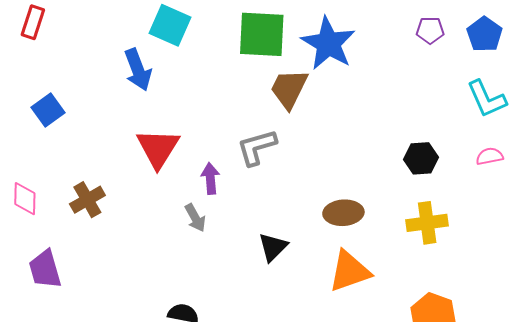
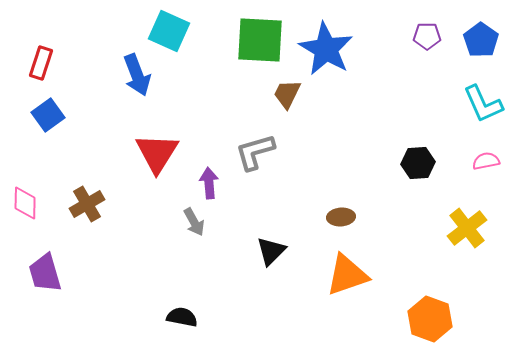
red rectangle: (33, 22) -> (41, 63), moved
brown trapezoid: (289, 89) -> (287, 94), size x0.7
brown ellipse: (343, 213) -> (341, 217), size x0.7
yellow cross: (427, 223) -> (467, 228), moved, turned -30

